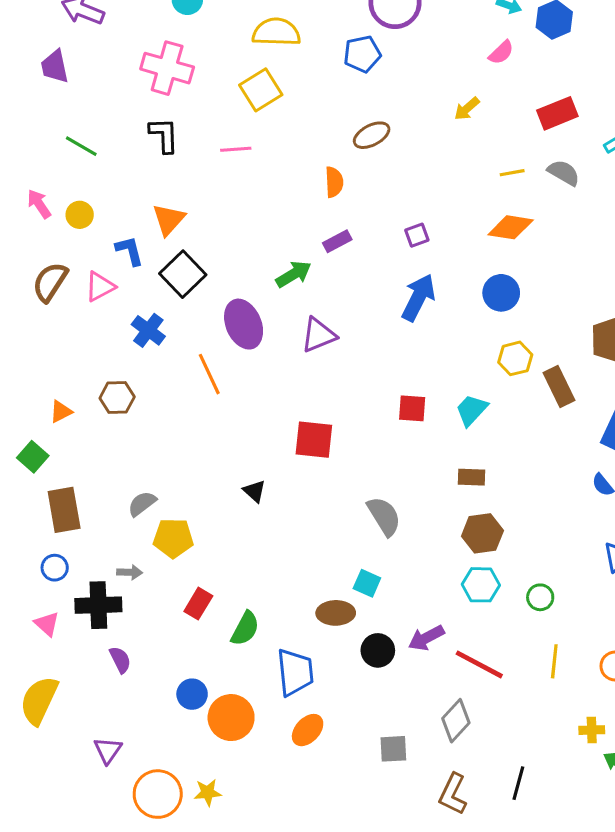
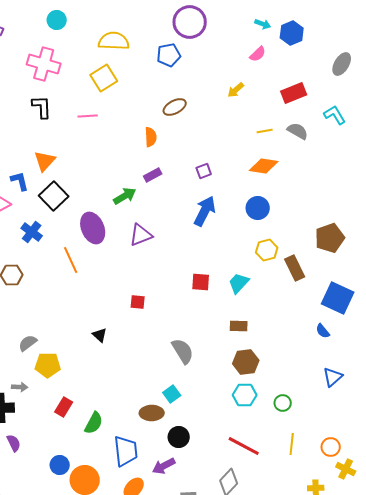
red square: (314, 440) -> (138, 302), size x0.6
cyan square: (367, 583) -> (172, 394), turned 30
purple arrow: (426, 638) -> (164, 466), moved

